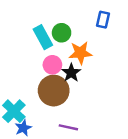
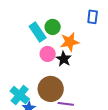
blue rectangle: (103, 20) -> (93, 17), moved
brown circle: (54, 91) -> (51, 89), moved

